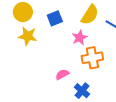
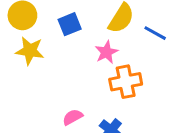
pink semicircle: (62, 74) -> (73, 117), moved

